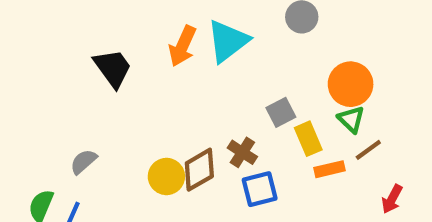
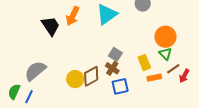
orange arrow: (183, 46) -> (73, 16), moved
gray square: (281, 112) -> (115, 54), moved, turned -32
gray semicircle: (84, 162) -> (35, 71), size x1.6
red arrow: (392, 199) -> (184, 76), moved

